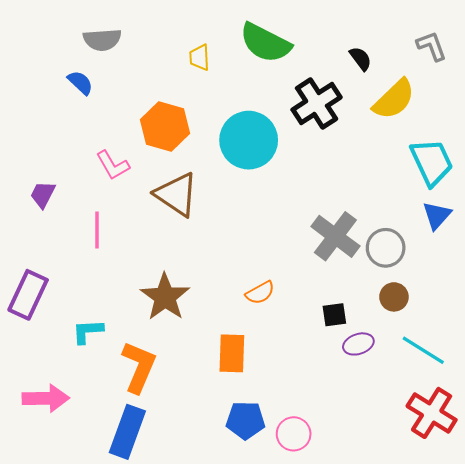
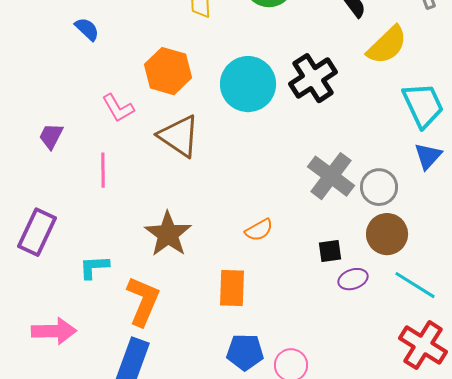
black cross: (317, 104) -> (313, 78), moved
brown circle: (394, 297) -> (387, 234), size x1.5

